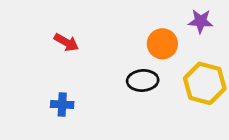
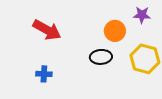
red arrow: (66, 42) -> (47, 30), size x1.6

